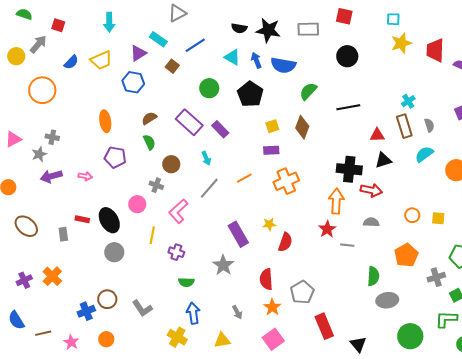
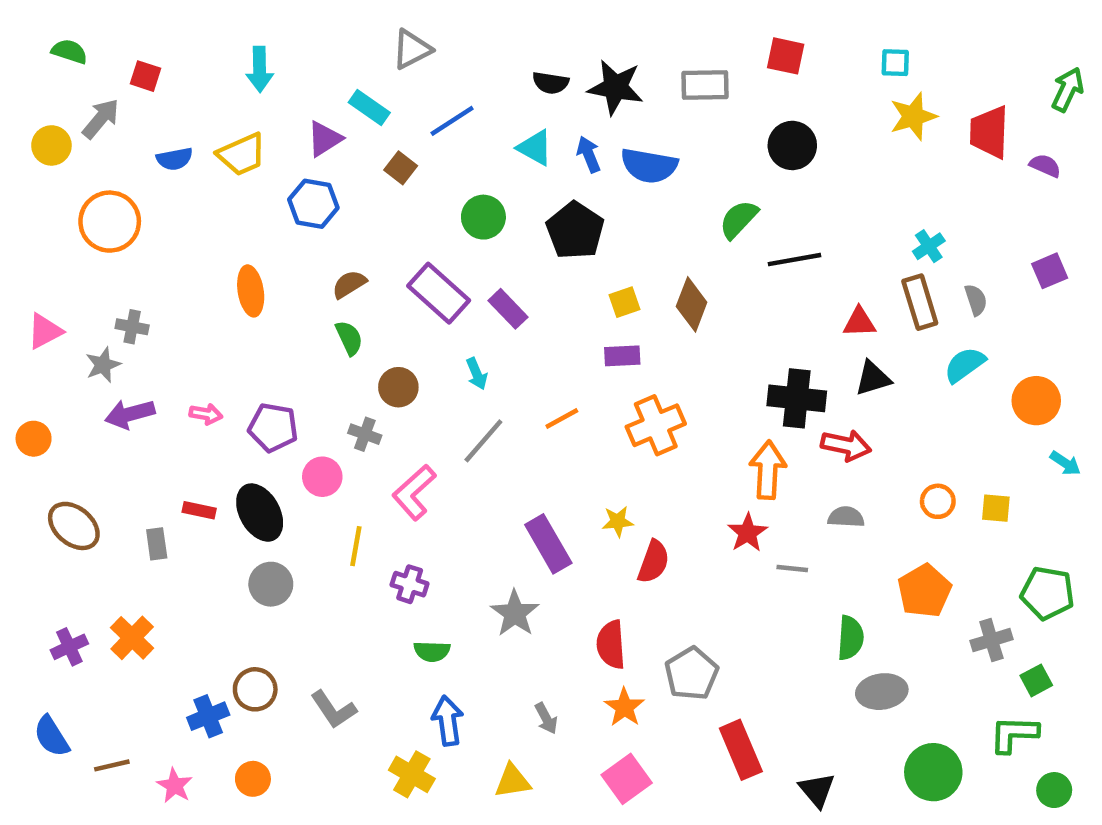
blue semicircle: (71, 62) -> (175, 159), turned 35
green semicircle: (308, 91) -> (739, 219), moved
purple pentagon: (115, 157) -> (273, 427), moved

